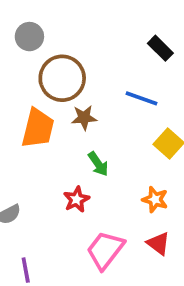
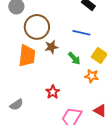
green arrow: (98, 164) -> (74, 58), moved
orange star: (155, 199) -> (92, 76), moved

